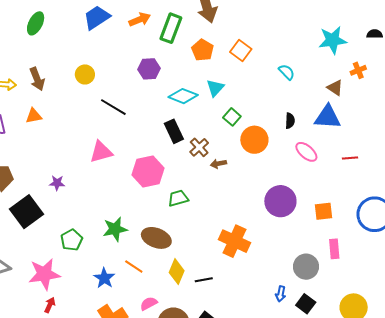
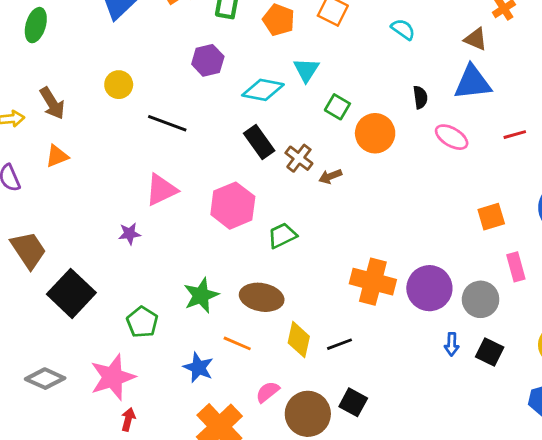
purple star: (57, 183) -> (130, 234), moved
purple circle: (280, 201) -> (429, 288), moved

